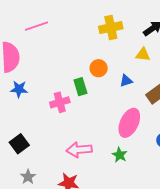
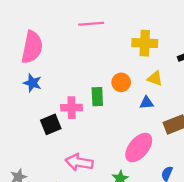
pink line: (36, 26) -> (91, 24), moved
yellow triangle: (143, 54) -> (155, 78), moved
black square: (19, 144) -> (51, 124), moved

